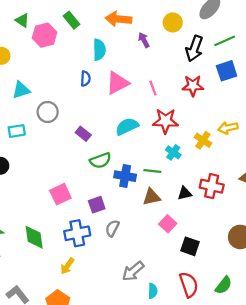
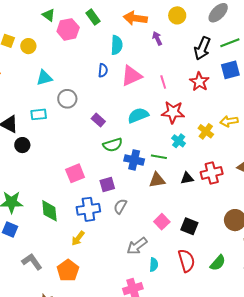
yellow circle: (173, 22) -> (177, 15), moved
red star: (193, 86) -> (199, 82), turned 30
red cross: (212, 186) -> (212, 173), turned -30
pink square: (168, 224) -> (162, 222), moved

